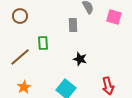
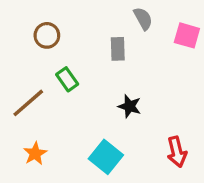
brown circle: (20, 16) -> (47, 35), moved
green rectangle: (43, 43) -> (67, 79), turned -32

